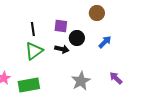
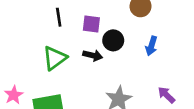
black line: (33, 29) -> (59, 17), moved
blue arrow: (105, 42) -> (151, 46), turned 152

